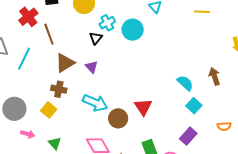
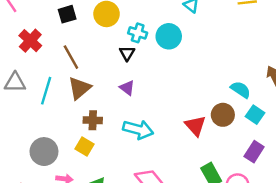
red cross: (28, 17) -> (30, 41), moved
cyan cross: (107, 23) -> (138, 33), turned -35
brown triangle: (65, 63) -> (79, 88), moved
brown circle: (118, 118) -> (223, 115), moved

